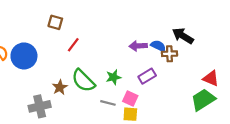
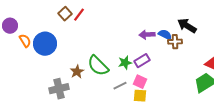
brown square: (55, 22) -> (65, 14), moved, turned 32
red line: (73, 45) -> (79, 15), moved
purple rectangle: (147, 76) -> (142, 61), moved
gray line: (108, 103) -> (120, 86), turned -40

